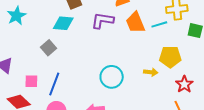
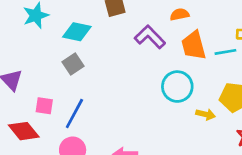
purple L-shape: (102, 21) -> (150, 37), turned 30
cyan diamond: (63, 23) -> (77, 32), moved
cyan circle: (112, 77) -> (177, 87), moved

